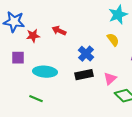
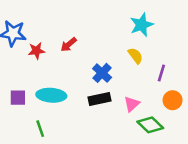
red arrow: (59, 31) -> (69, 45), turned -64
purple square: (18, 58) -> (18, 98), moved
green line: (36, 99) -> (40, 129), turned 48

